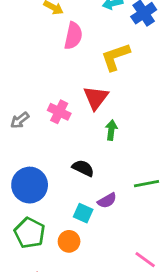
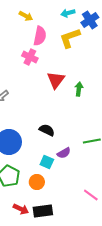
yellow L-shape: (115, 57) -> (70, 38), moved
pink cross: (59, 112) -> (30, 57), moved
green arrow: (111, 130) -> (79, 89), moved

